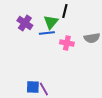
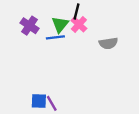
pink cross: (67, 43) -> (79, 24), moved, turned 32

